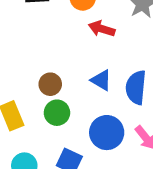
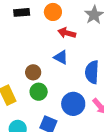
blue triangle: (101, 80) -> (61, 57), moved

